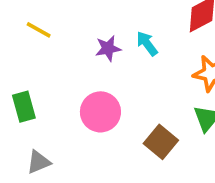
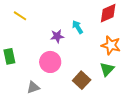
purple star: (108, 48) -> (57, 36), moved
gray triangle: (39, 162) -> (33, 87), moved

